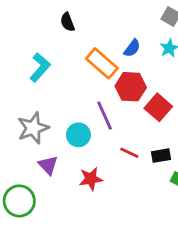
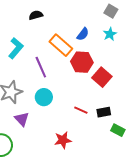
black semicircle: (67, 22) -> (36, 15), turned 96
purple line: (105, 116) -> (41, 67), moved
red star: (91, 179) -> (63, 140), moved

